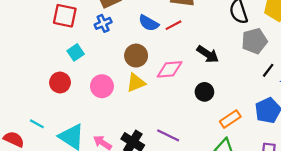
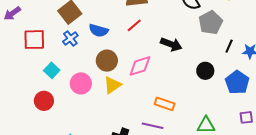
blue semicircle: (149, 23) -> (99, 30), moved
pink circle: (102, 86) -> (81, 83), moved
black circle: (204, 92) -> (205, 71), moved
orange rectangle: (230, 119) -> (165, 104), moved, turned 66

